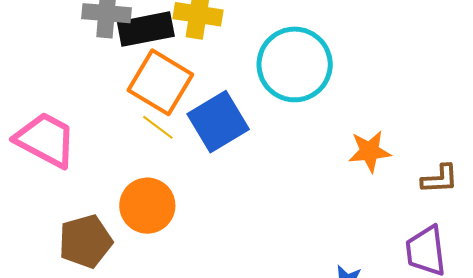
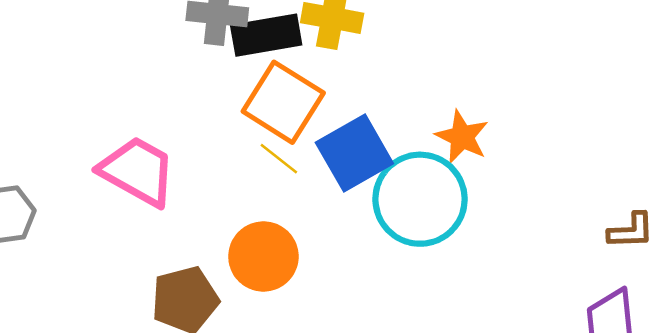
cyan circle: (295, 64) -> (420, 199), moved
orange star: (370, 151) -> (462, 137), moved, turned 30

